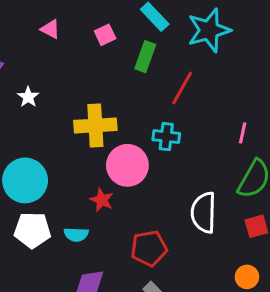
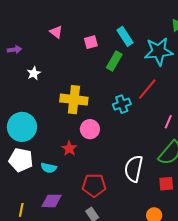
red line: (182, 88) -> (147, 89), moved
cyan cross: (166, 137) -> (122, 104), moved, turned -36
pink circle: (127, 165) -> (90, 129), size x0.7

